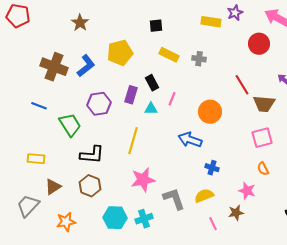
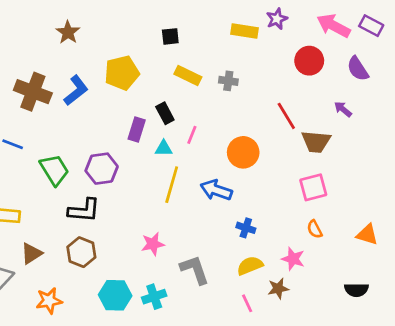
purple hexagon: (99, 104) -> (102, 169), moved
yellow line: (133, 141) -> (172, 185), moved
pink star: (143, 180) -> (153, 244), size x0.7
yellow semicircle: (204, 196) -> (250, 266), moved

